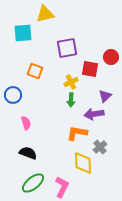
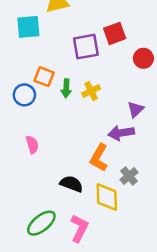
red square: (90, 69) -> (115, 33), moved, turned -30
blue circle: (13, 95) -> (24, 95), moved
green arrow: (71, 100) -> (66, 88), moved
orange L-shape: (77, 133) -> (99, 158), turned -70
black semicircle: (28, 153) -> (71, 184), moved

